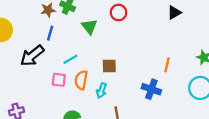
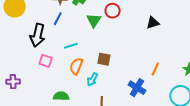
red circle: (119, 12) -> (113, 11), moved
black triangle: (174, 13) -> (153, 23), moved
black arrow: (32, 56) -> (38, 35), turned -50
pink square: (59, 80) -> (46, 61), moved

